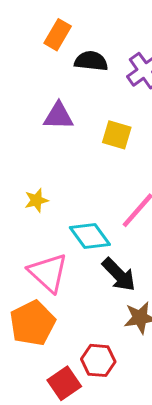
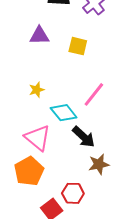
yellow star: (36, 200) -> (37, 90), moved

